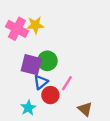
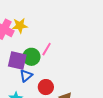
pink line: (67, 83) -> (47, 49), moved
red circle: (50, 95) -> (46, 87), moved

